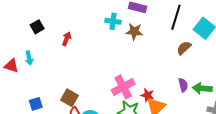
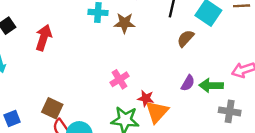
red arrow: (67, 39) -> (44, 38), size x1.5
purple semicircle: (183, 85) -> (188, 83), turned 48
pink cross: (123, 87) -> (120, 79), moved, size x0.7

